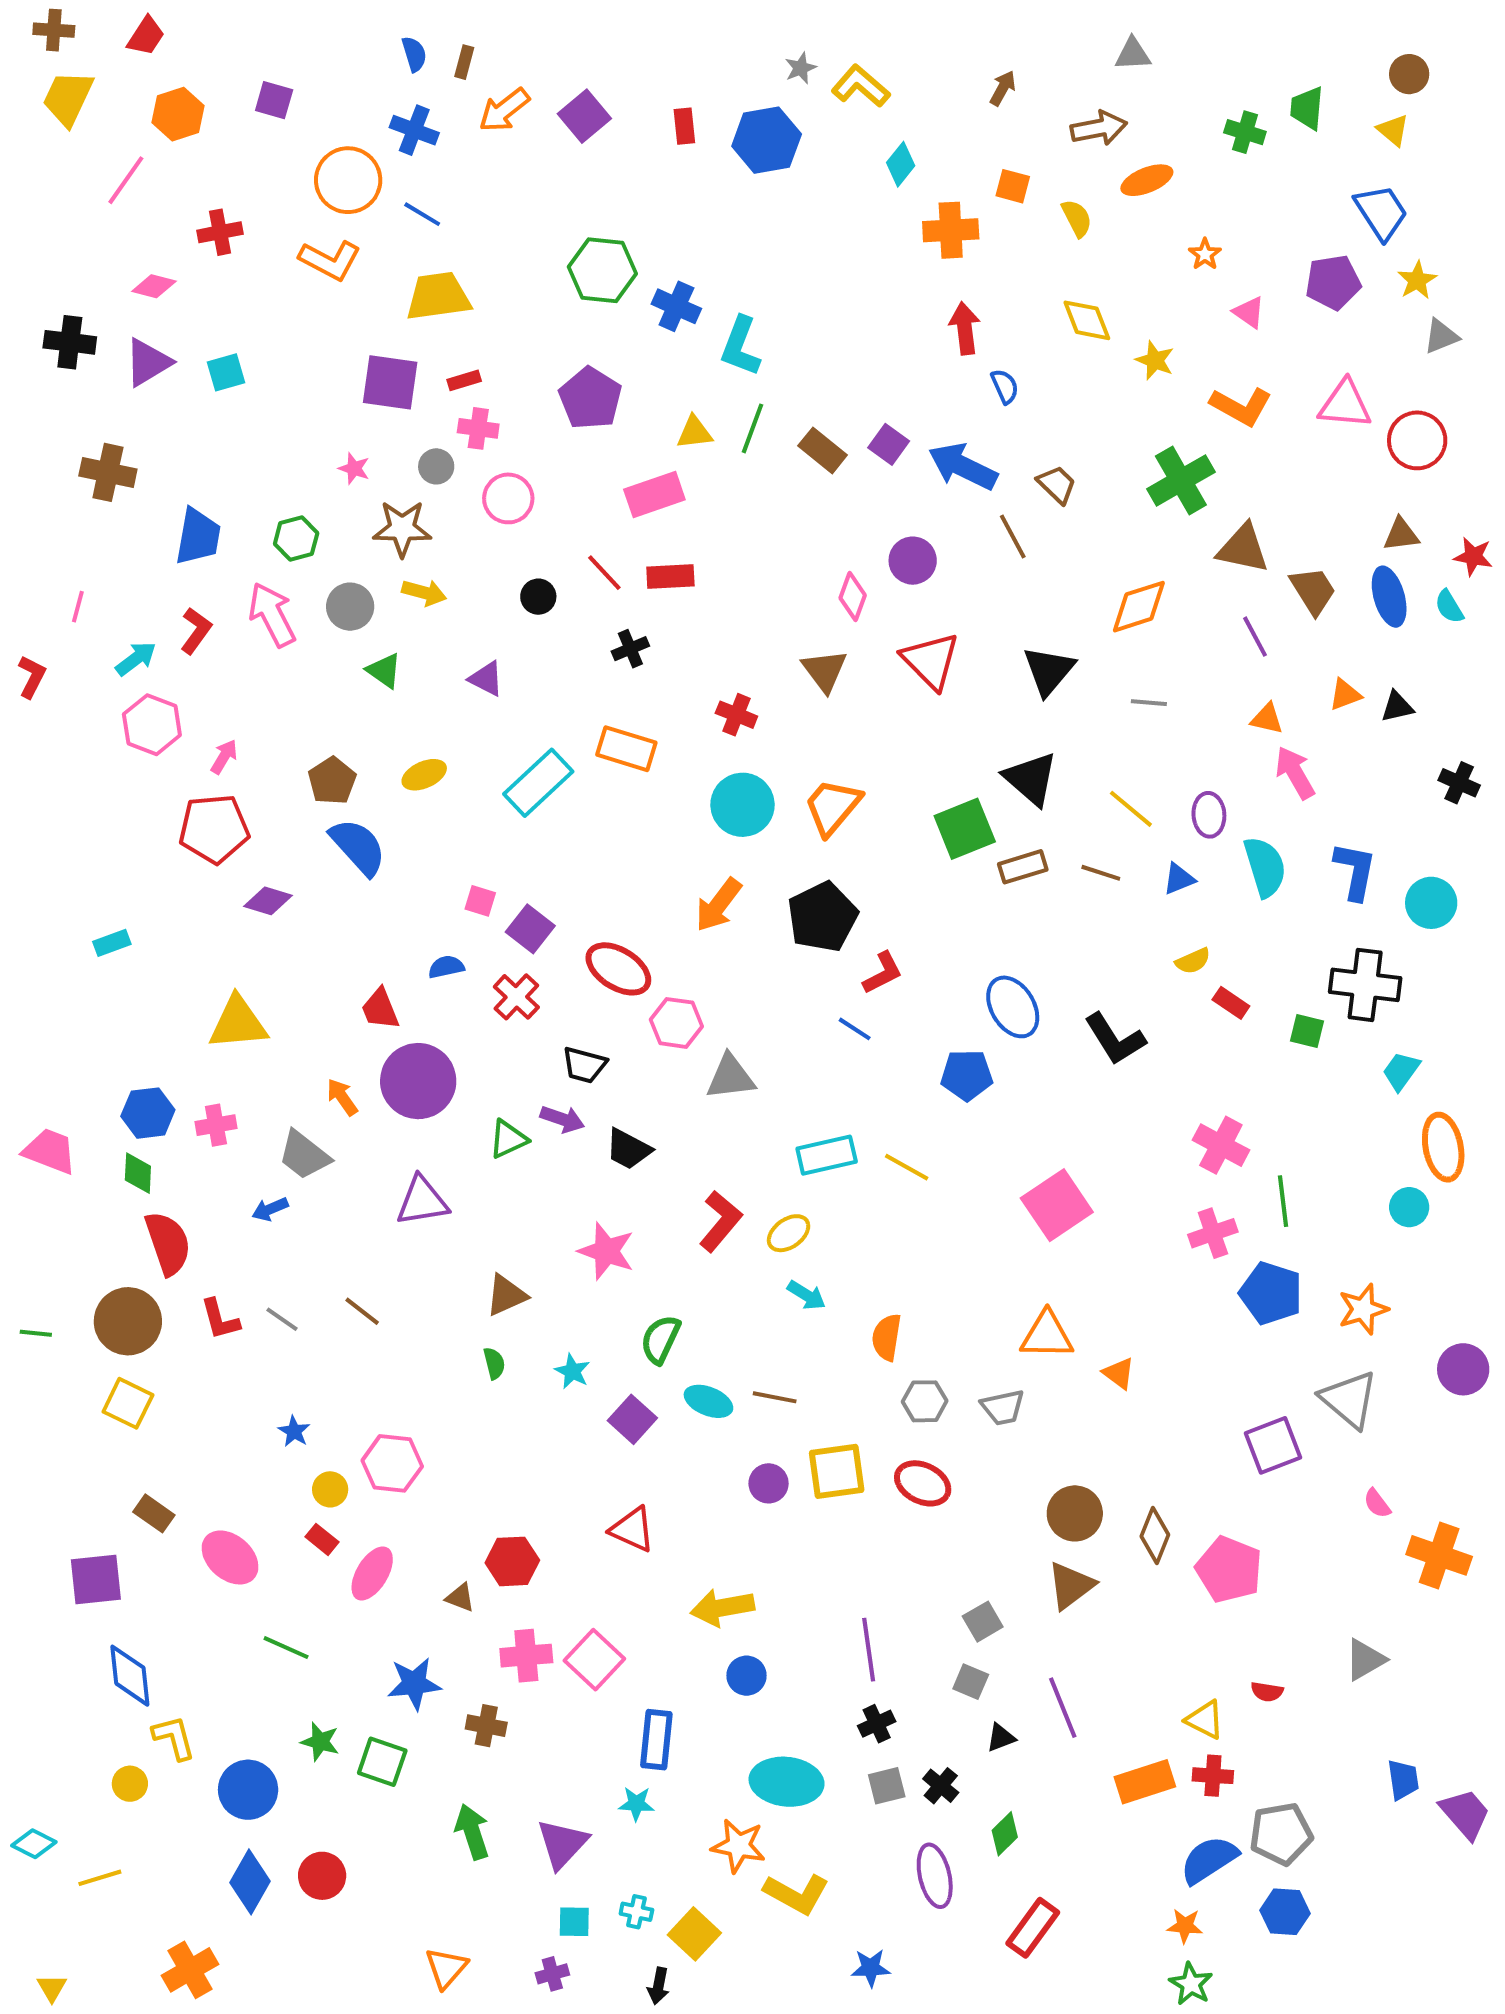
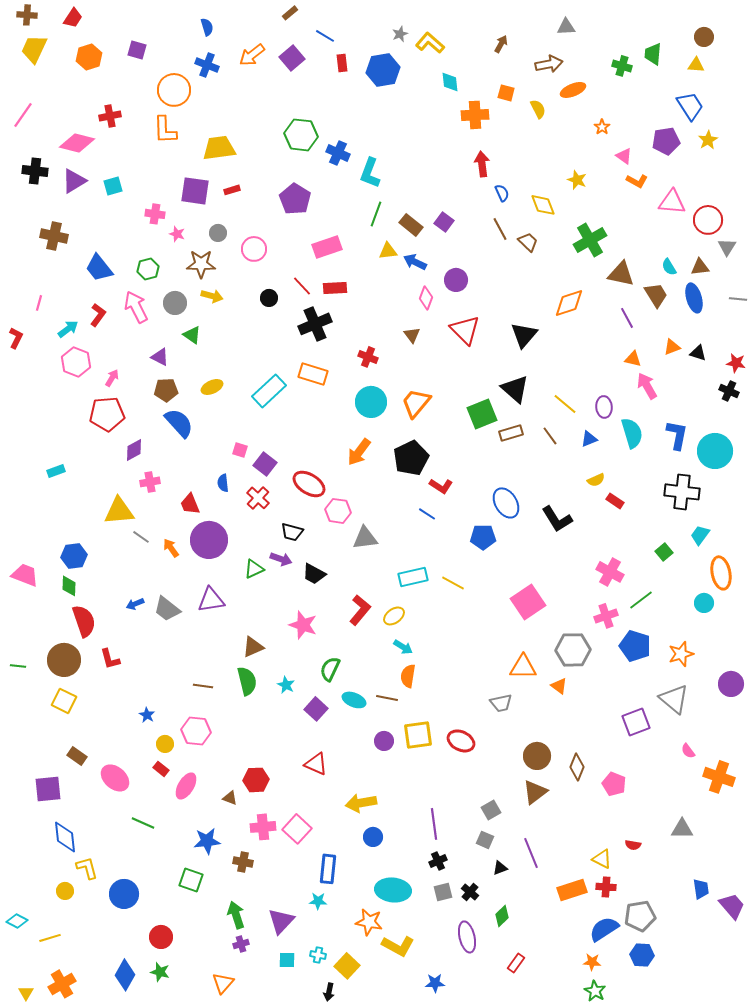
brown rectangle: (464, 62) -> (290, 13), moved, turned 35
yellow triangle: (1393, 130) -> (696, 65), turned -36
cyan diamond: (901, 164) -> (450, 82), turned -45
pink line: (126, 180) -> (23, 115), moved
blue line: (422, 214) -> (325, 36), moved
orange L-shape: (330, 260) -> (165, 130), turned 60
pink diamond: (154, 286) -> (77, 143), size x1.6
yellow diamond: (1087, 320) -> (543, 205), moved
gray triangle: (1441, 336) -> (727, 247), moved, turned -36
orange L-shape: (1241, 406) -> (637, 181), moved, size x0.7
pink cross: (478, 428) -> (155, 214), moved
yellow triangle: (694, 432) -> (388, 251), moved
blue arrow: (963, 466) -> (415, 262), moved, size x0.7
blue trapezoid: (198, 537) -> (99, 268), turned 132
brown line: (1013, 537) -> (500, 229), moved
red star: (1473, 557) -> (736, 363), moved
cyan semicircle: (1449, 607) -> (669, 267), moved
black cross: (630, 649) -> (315, 324), size x1.8
brown triangle: (825, 671) -> (412, 335), size x0.7
purple triangle: (486, 679) -> (160, 357), moved
gray line: (1149, 703) -> (738, 299), moved
black triangle: (1397, 707) -> (698, 353), turned 30
brown pentagon: (332, 781) -> (166, 390), turned 30
brown line: (1101, 873) -> (550, 436), turned 36
purple diamond: (268, 901) -> (134, 450), turned -45
cyan circle: (1431, 903) -> (715, 451), size x1.4
blue semicircle: (446, 967) -> (223, 483), turned -84
red L-shape: (883, 973) -> (441, 486), turned 60
green square: (1307, 1031) -> (664, 552), moved, turned 36
pink cross: (216, 1125) -> (150, 482), moved
gray trapezoid: (304, 1155) -> (167, 609), moved
green line: (1283, 1201) -> (641, 600), turned 60
brown line: (362, 1311) -> (203, 686), moved, turned -30
gray line: (282, 1319) -> (141, 537), moved
orange semicircle: (887, 1337) -> (408, 676), moved
green semicircle: (494, 1363) -> (247, 681), size x1.8
gray hexagon: (925, 1401) -> (573, 650), moved, size x1.6
pink pentagon: (1229, 1569) -> (614, 784), size x0.7
gray triangle: (1365, 1660) -> (682, 829), turned 30
green star: (320, 1742) -> (160, 972), moved
blue diamond: (250, 1882) -> (125, 975), moved
red rectangle: (1033, 1928) -> (516, 963), size x0.7
orange cross: (190, 1970) -> (62, 984), moved
purple cross: (552, 1974) -> (241, 944), moved

